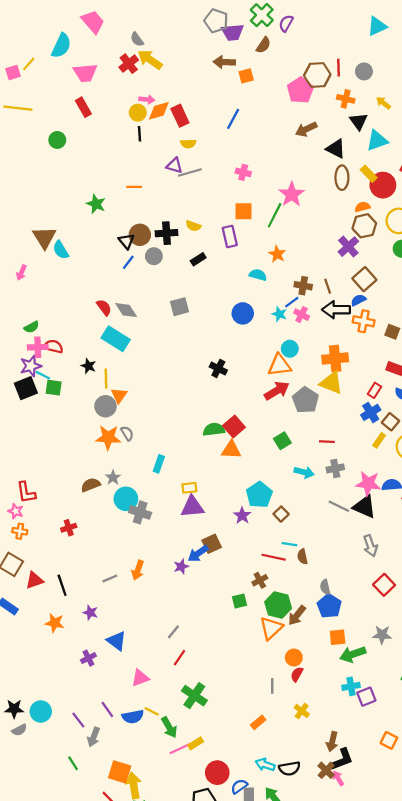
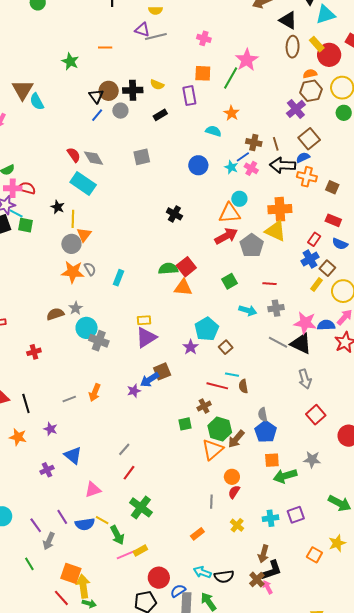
cyan rectangle: (159, 464) -> (119, 278), moved
purple triangle: (192, 507) -> (146, 337), turned -30
cyan cross: (351, 686) -> (271, 518), moved

